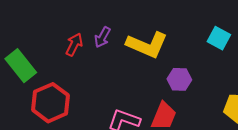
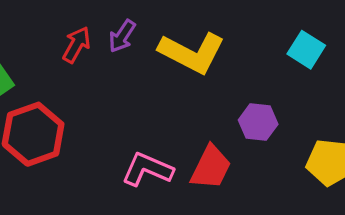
purple hexagon: (179, 79) -> (258, 122), moved

